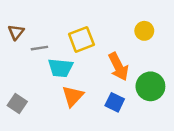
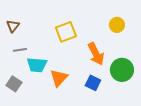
gray line: (39, 48) -> (20, 50), moved
cyan trapezoid: (60, 68) -> (37, 65), moved

